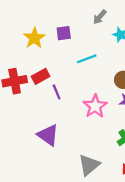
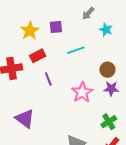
red rectangle: (41, 76) -> (38, 56), moved
purple triangle: (48, 135) -> (25, 119), moved

